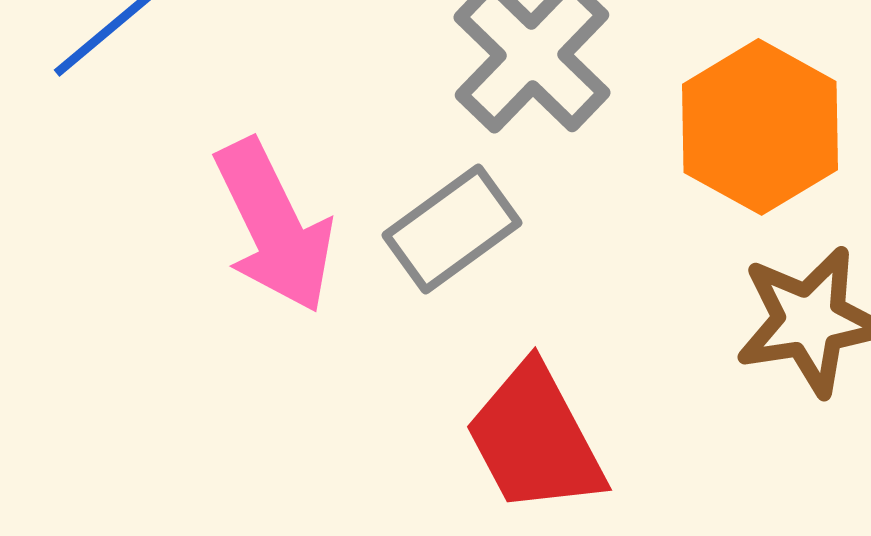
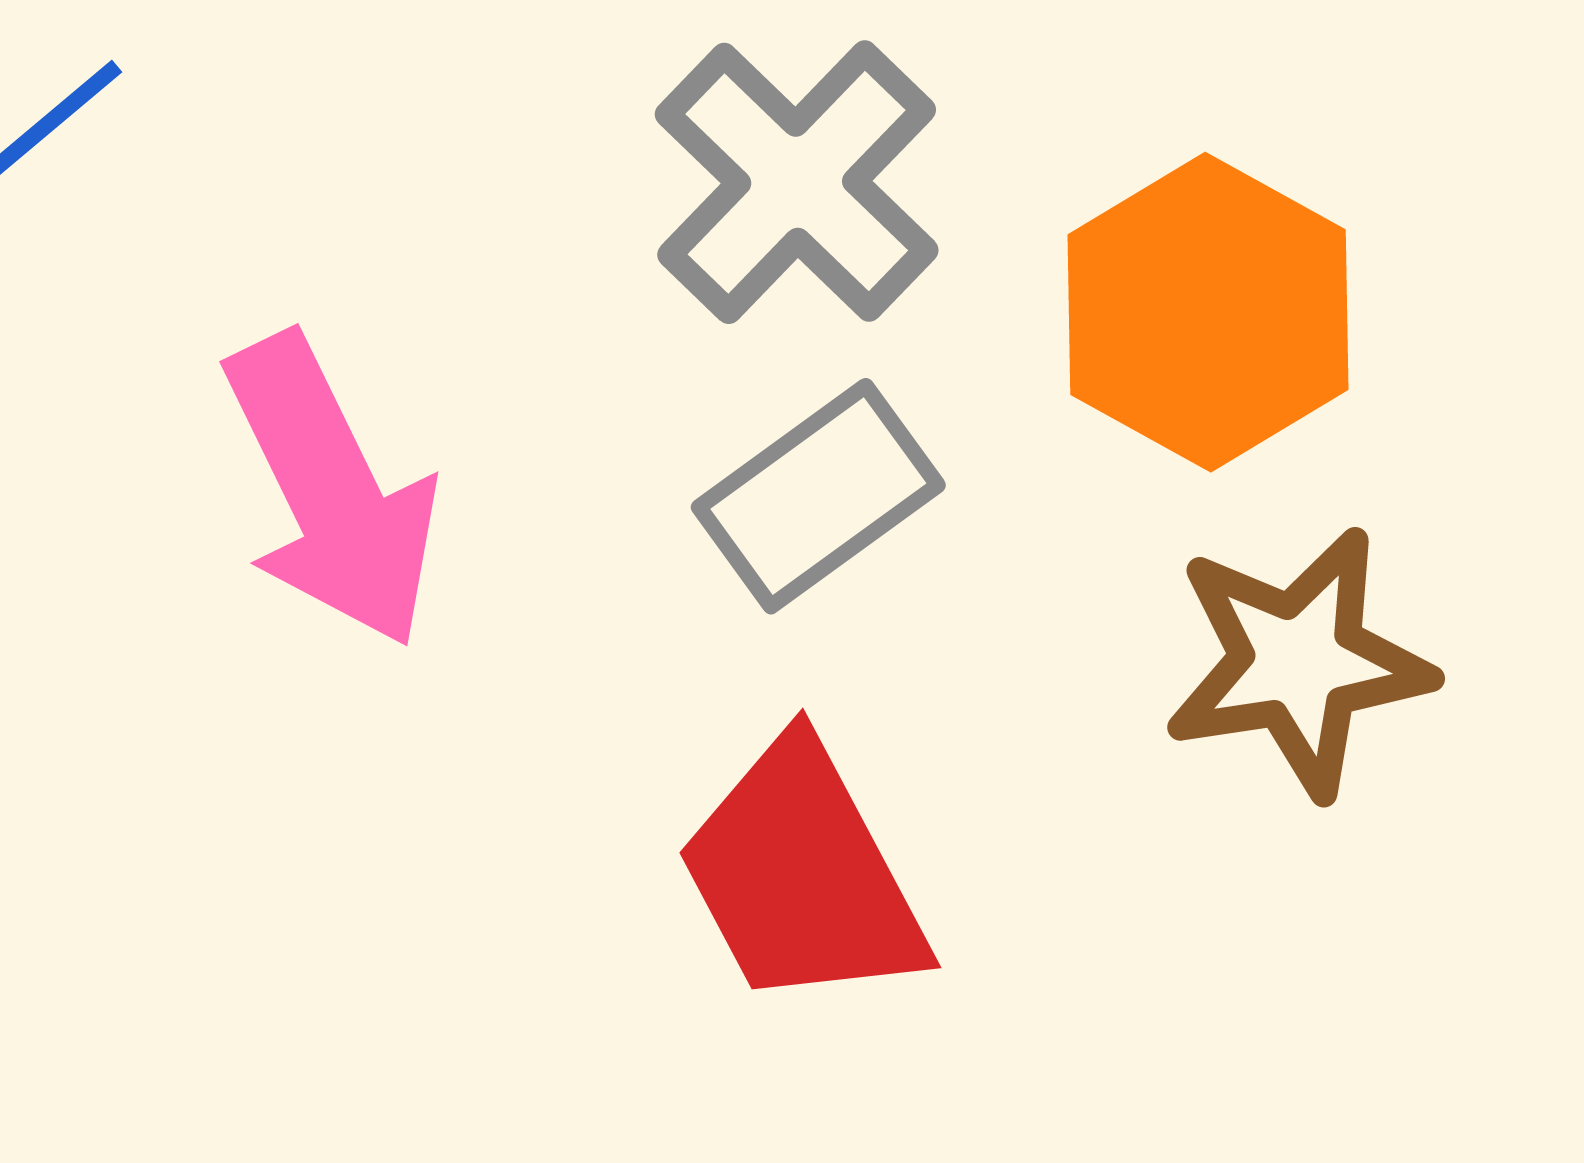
gray rectangle: (452, 229) -> (818, 496), moved

